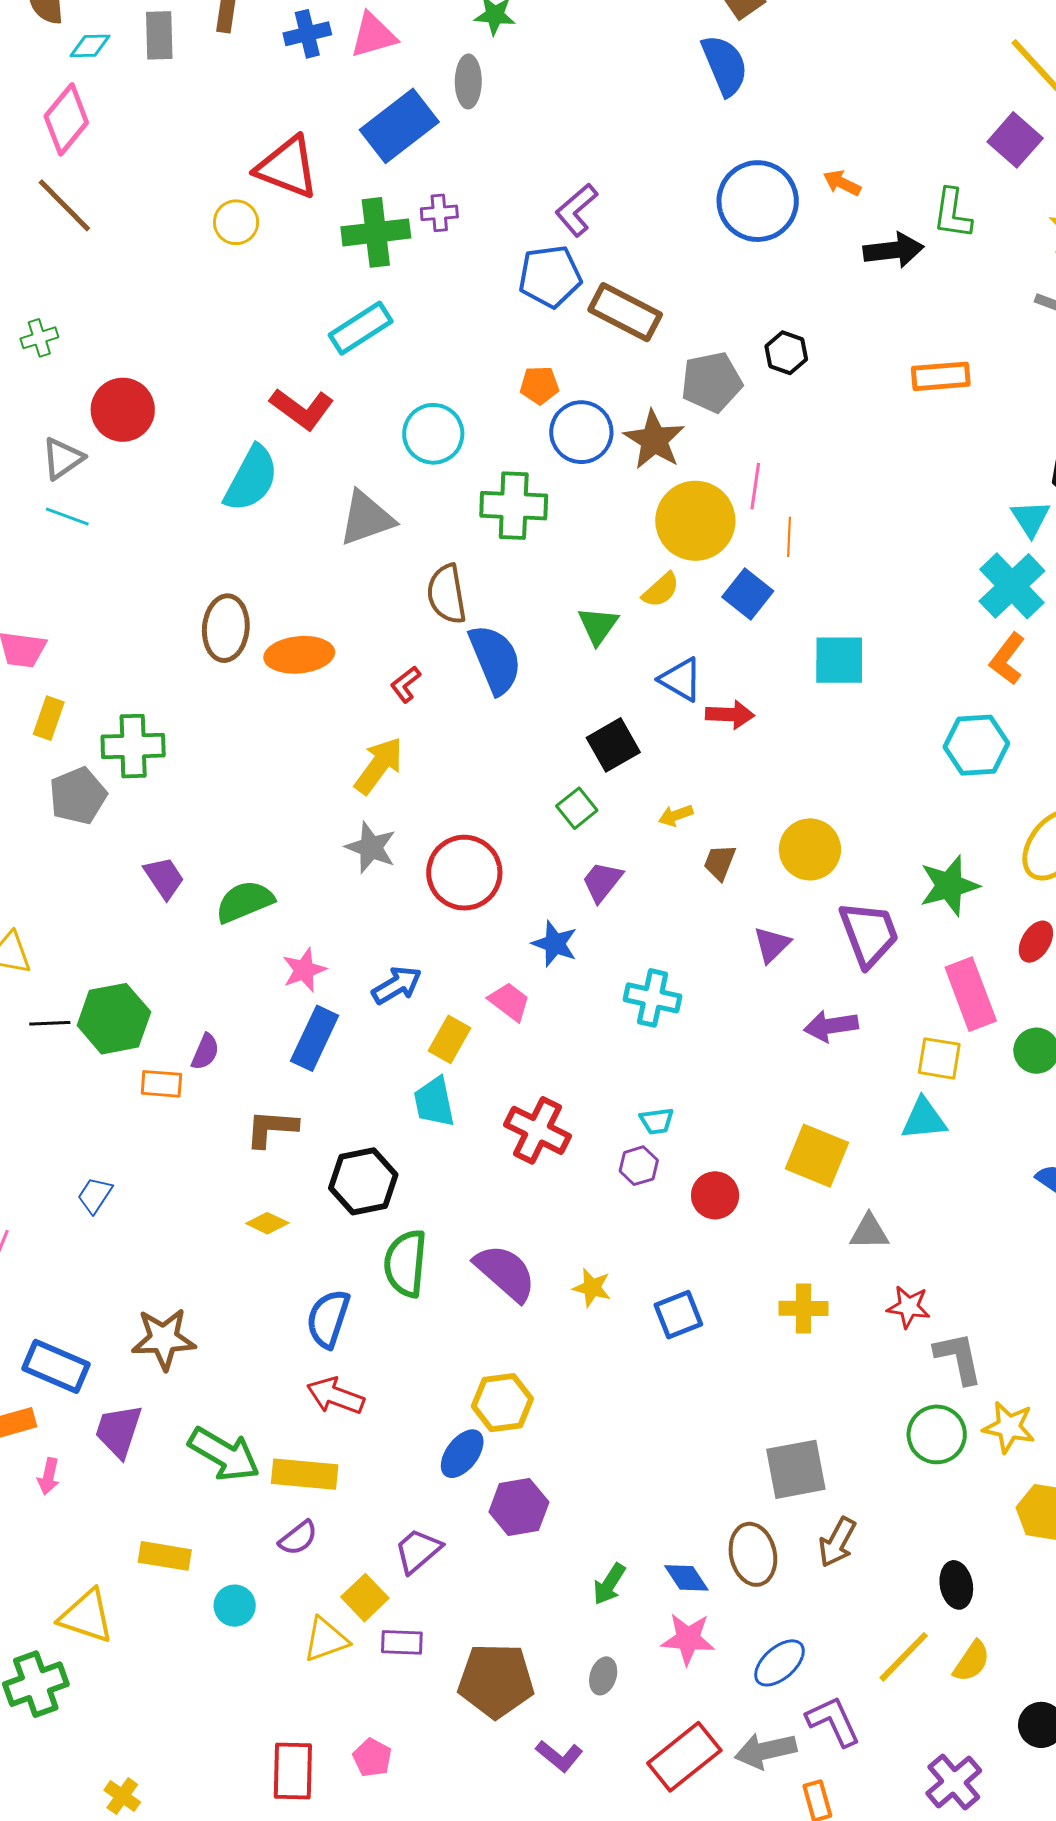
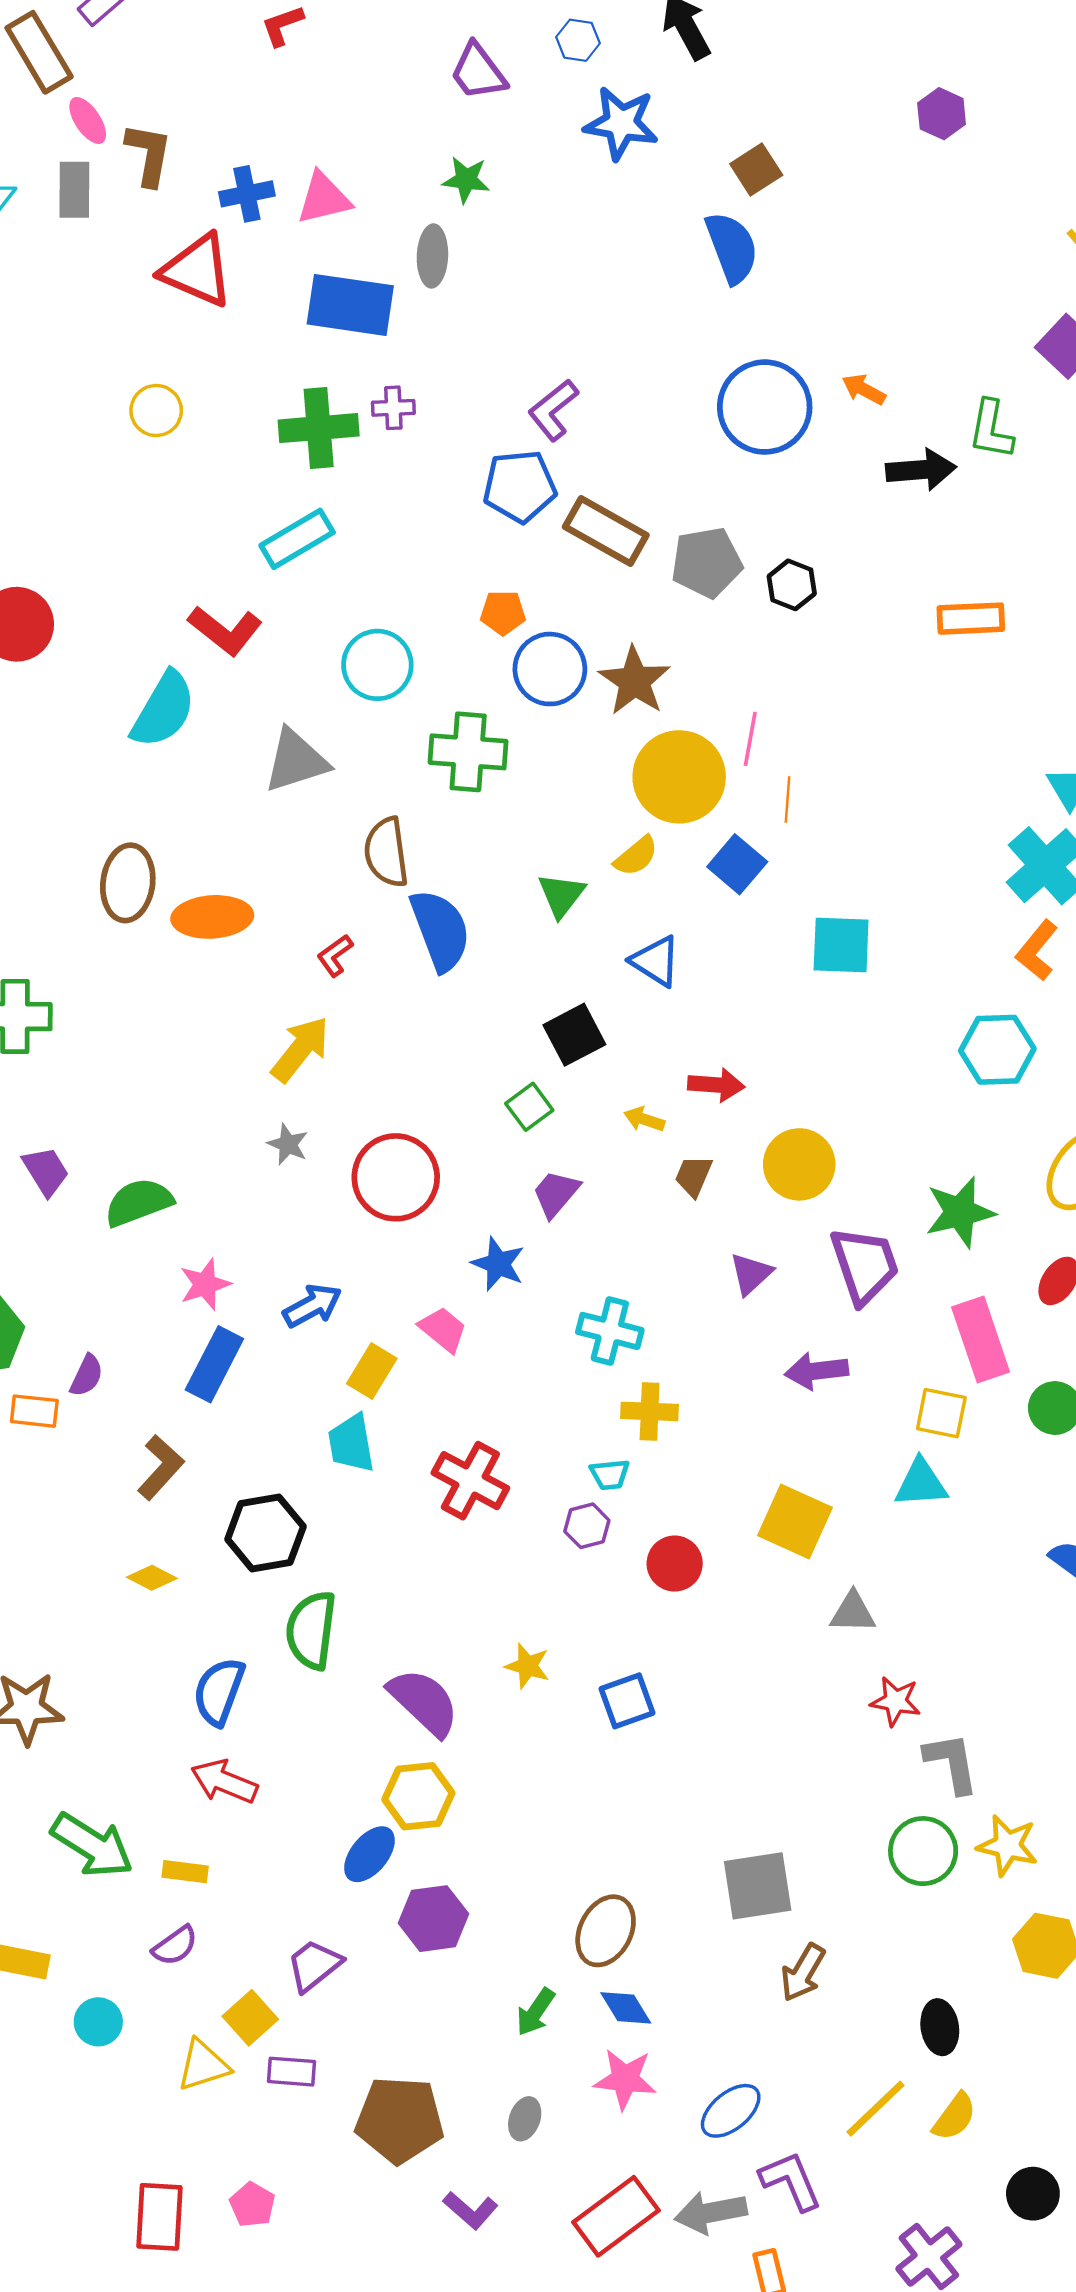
blue rectangle: (399, 126) -> (350, 305), turned 44
red triangle: (287, 167) -> (197, 270), moved
gray pentagon: (712, 382) -> (707, 562), moved
red arrow: (730, 715) -> (716, 1085), moved
yellow arrow: (676, 815) -> (644, 1119), turned 36
gray star: (371, 847) -> (288, 1144), size x0.7
brown L-shape: (271, 1128) -> (161, 1467), turned 126
purple semicircle: (505, 1273) -> (424, 1702), moved
yellow cross: (804, 1308) -> (650, 1411), moved
yellow rectangle: (305, 1474) -> (185, 1872), size x0.6
brown ellipse: (753, 1554) -> (606, 1931), moved, turned 38

